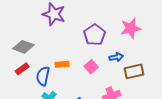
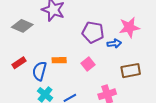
purple pentagon: (95, 35) -> (93, 32), turned -30
gray diamond: (23, 47) -> (22, 26), moved
blue arrow: (116, 57) -> (114, 44), moved

